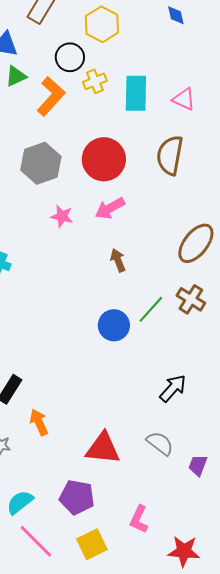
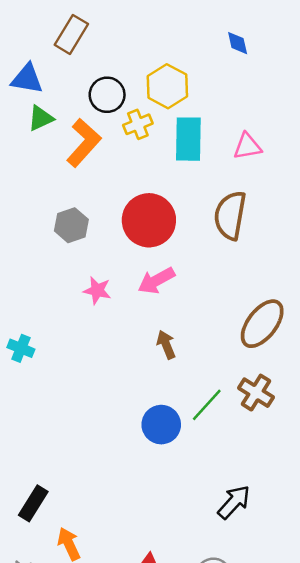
yellow hexagon: (102, 24) -> (167, 86), moved
pink triangle: (184, 99) -> (247, 146), turned -35
gray hexagon: (41, 163) -> (71, 225), size x0.7

